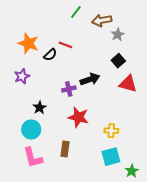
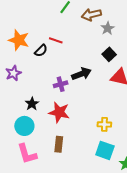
red star: (78, 117) -> (59, 112), moved
cyan square: (111, 157) -> (105, 150), turned 36

